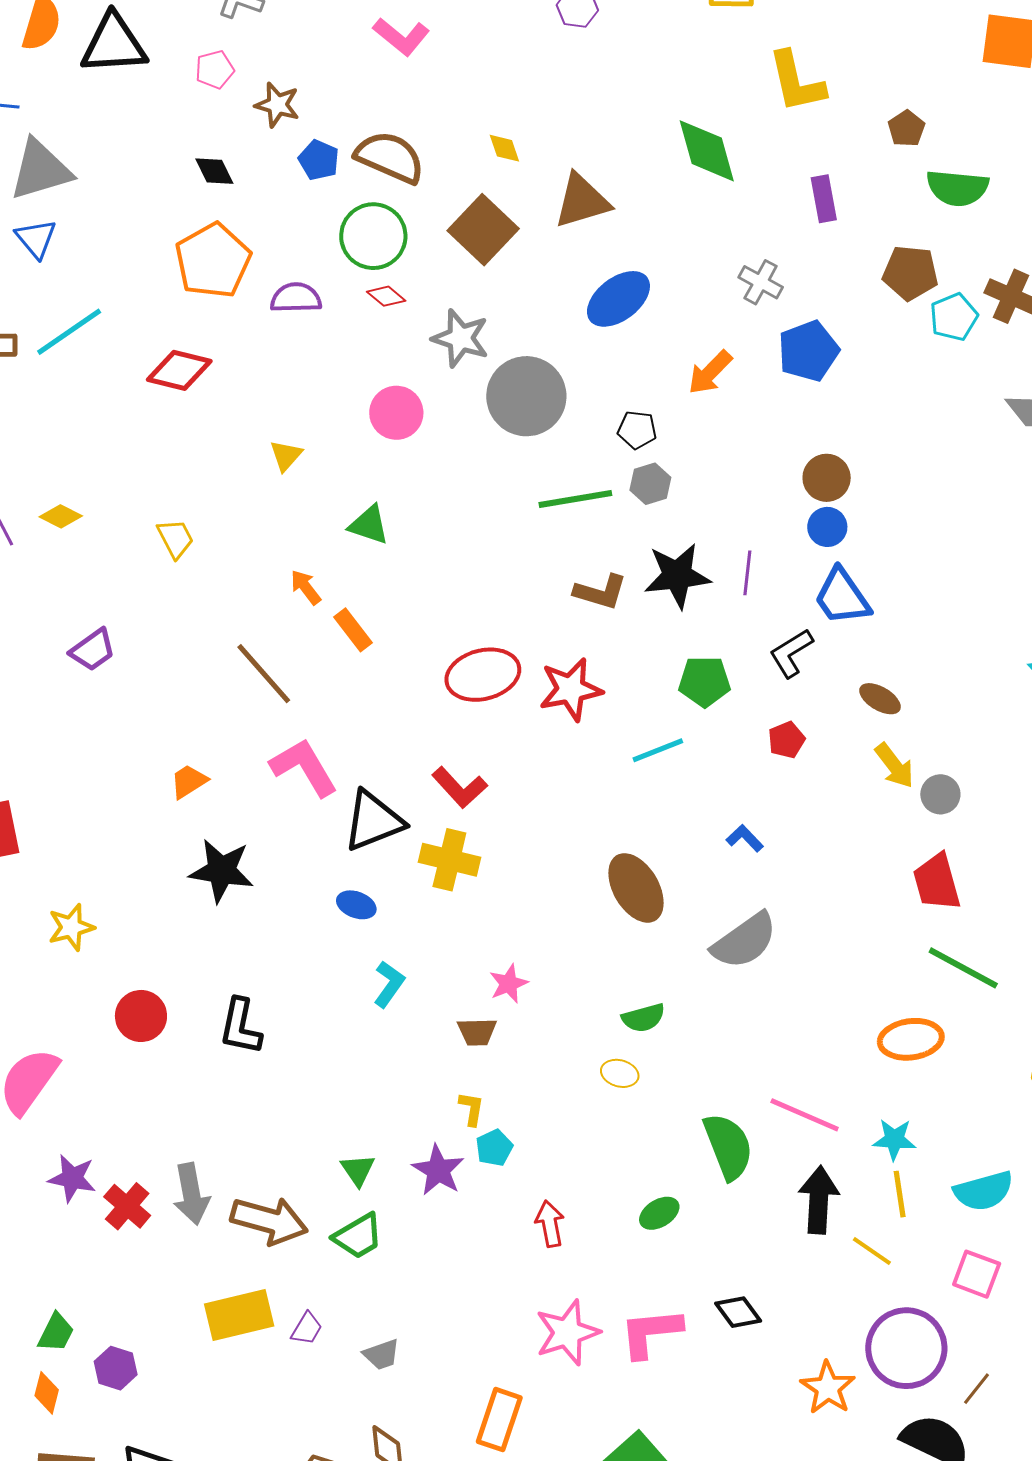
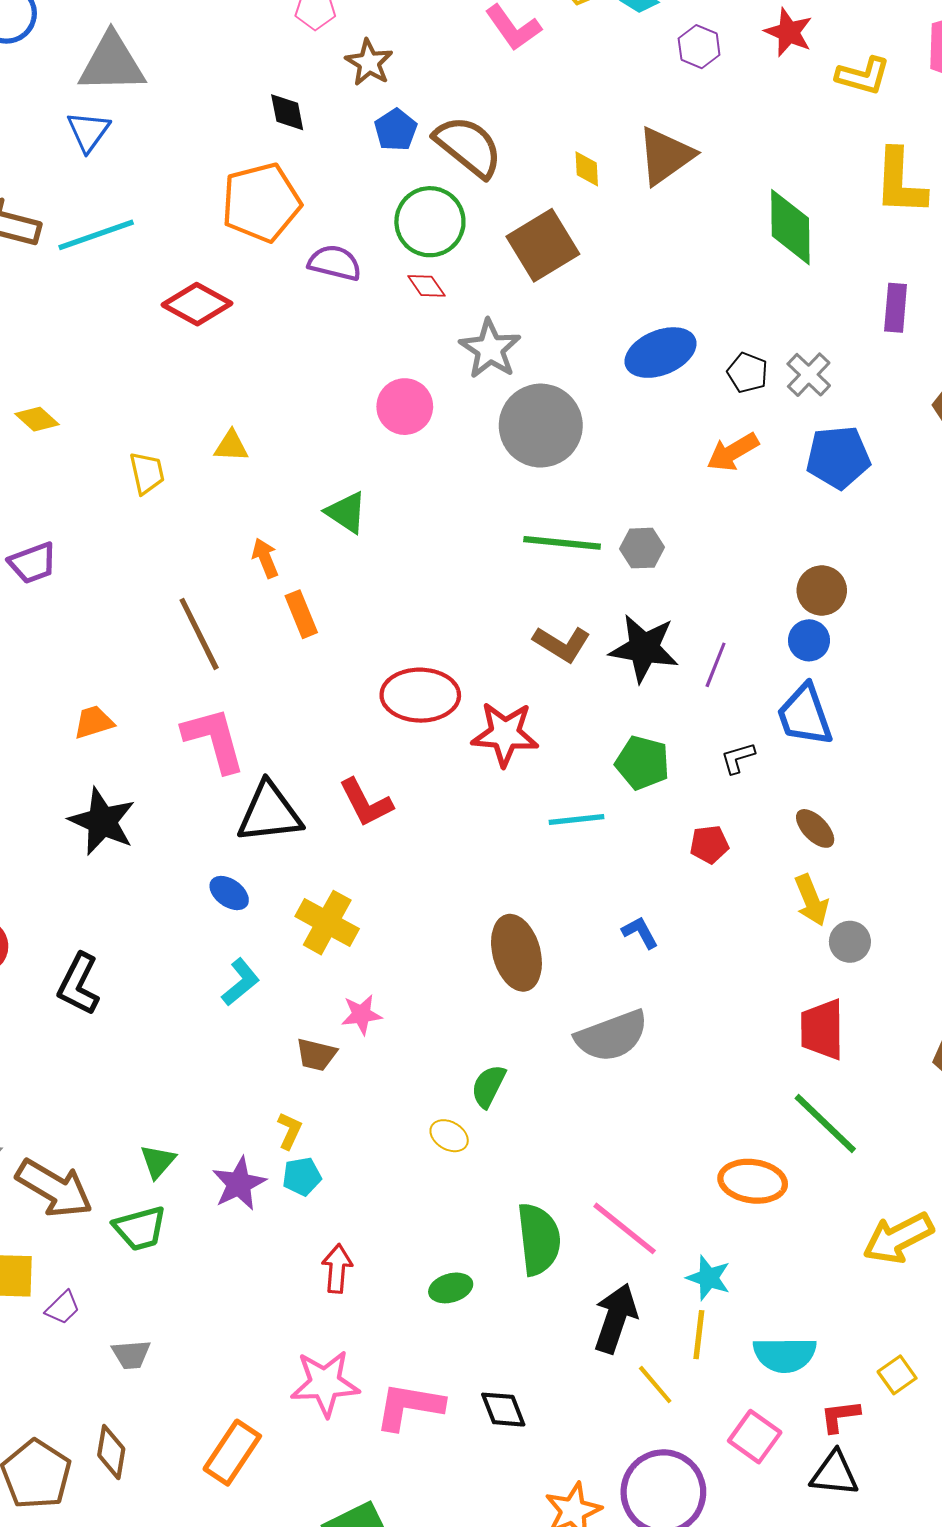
brown triangle: (582, 201) -> (665, 156), moved, turned -34
black pentagon: (637, 430) -> (747, 373), moved
yellow triangle: (286, 456) -> (231, 446), moved, turned 36
black L-shape: (791, 653) -> (738, 758), size x0.7
yellow cross: (449, 860) -> (327, 923), moved
green semicircle: (643, 1018) -> (488, 1086), turned 117

